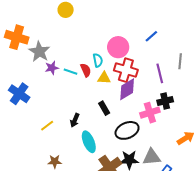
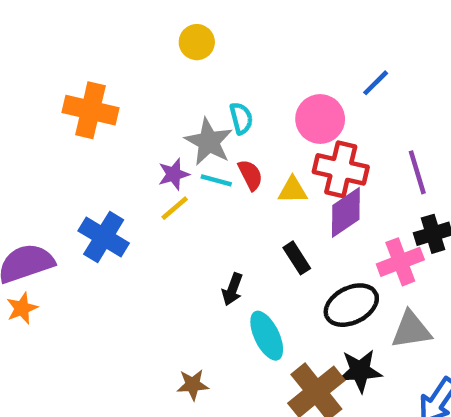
blue line: (151, 36) -> (376, 83), moved
gray star: (39, 52) -> (209, 142), moved
cyan semicircle: (98, 60) -> (241, 118), moved
yellow line: (47, 126) -> (175, 208), moved
gray triangle: (152, 157) -> (411, 330), moved

